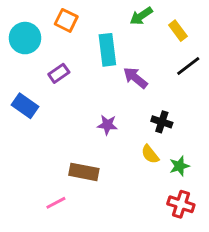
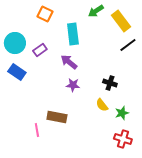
yellow rectangle: (178, 31) -> (121, 21), size x1.5
cyan circle: (25, 38) -> (15, 43), moved
purple arrow: (135, 78) -> (69, 62), moved
pink line: (56, 203) -> (37, 130), moved, turned -72

